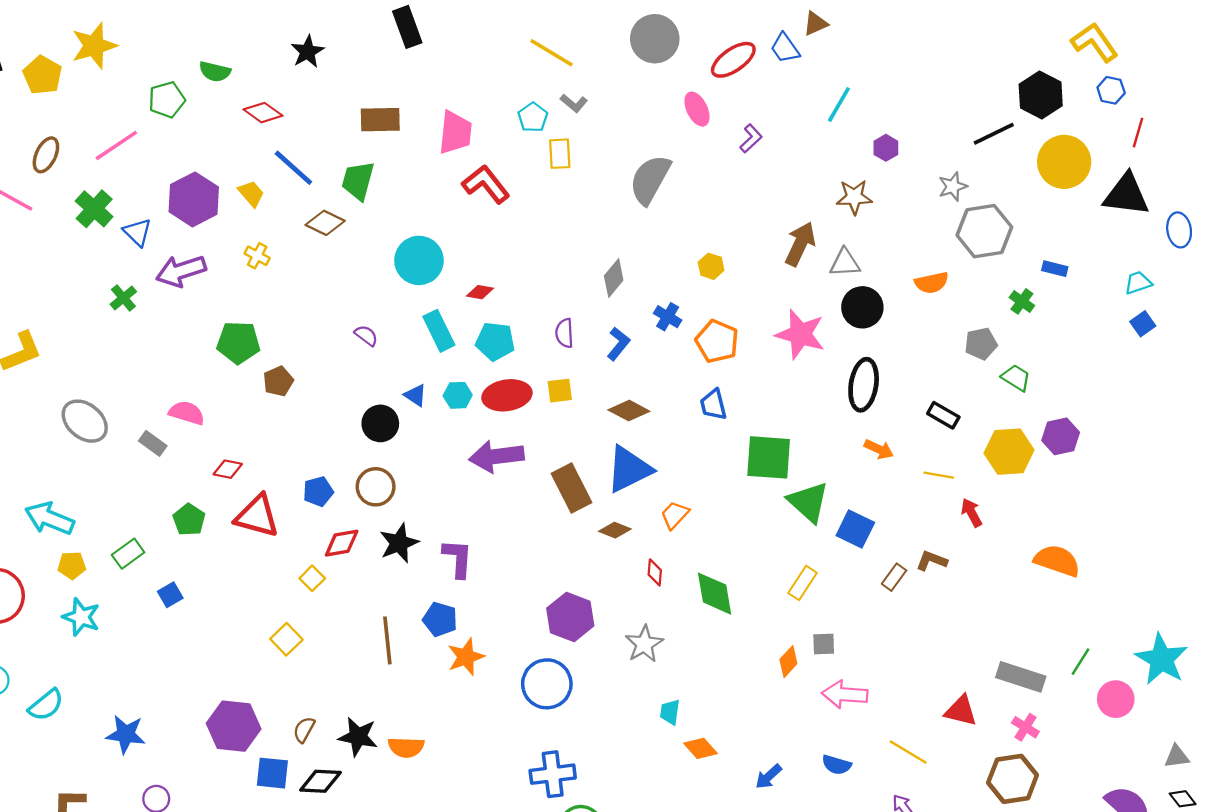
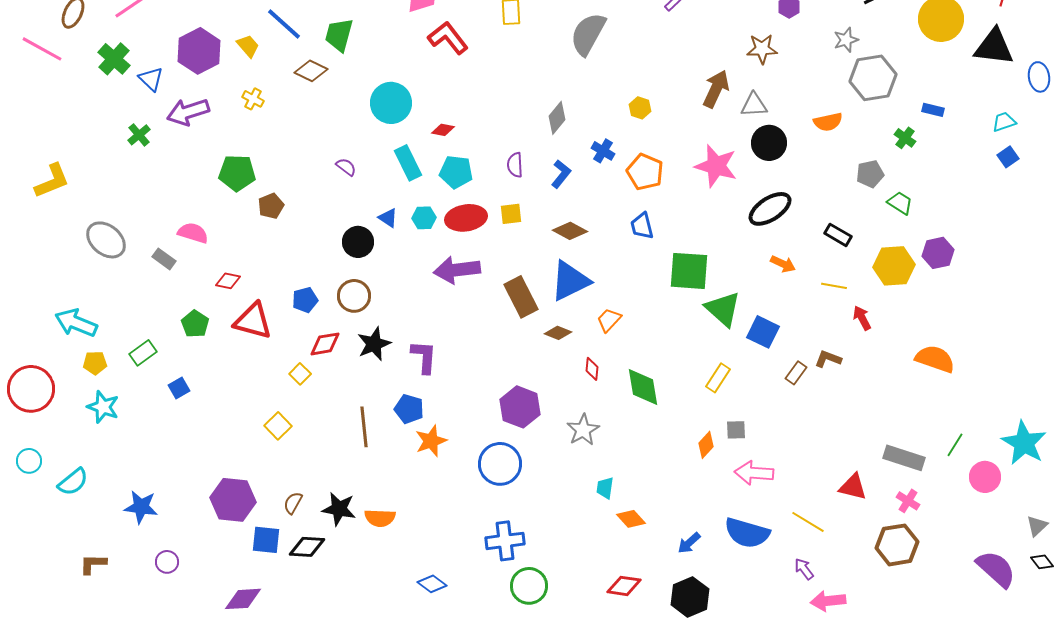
black ellipse: (864, 385) -> (770, 209), turned 48
gray triangle: (1177, 757) -> (1037, 526), turned -35
blue semicircle: (837, 765) -> (747, 533), size x1.8

